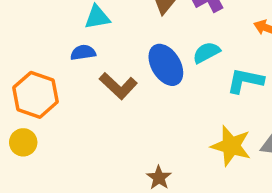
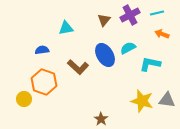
blue semicircle: (83, 53) -> (42, 50), moved
orange hexagon: (36, 95) -> (44, 82), moved

